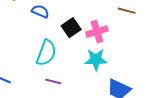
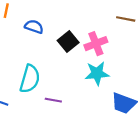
cyan semicircle: (46, 53) -> (30, 79), moved

